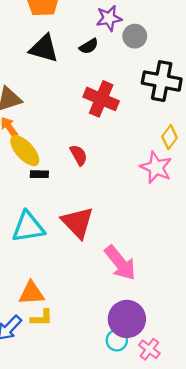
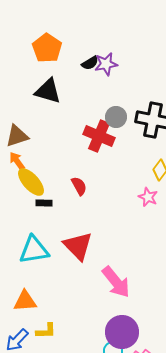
gray circle: (135, 36) -> (116, 117), moved
black semicircle: (89, 46) -> (90, 63), moved
pink star: (156, 167) -> (148, 197), size x0.7
orange triangle: (32, 293) -> (25, 301), moved

